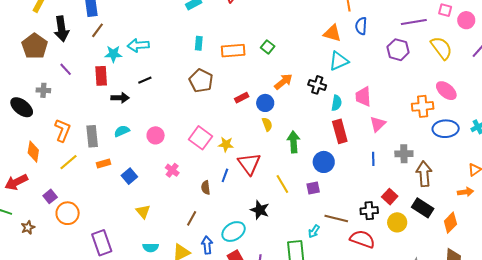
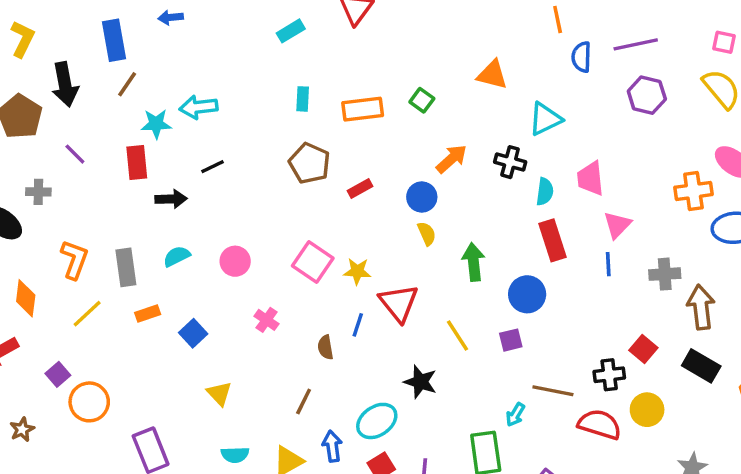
pink square: (445, 10) -> (724, 42), moved
purple line: (414, 22) -> (636, 44), moved
orange triangle: (332, 33) -> (492, 75), moved
red rectangle: (242, 98) -> (360, 188), moved
blue line: (373, 159) -> (608, 264), moved
yellow circle: (397, 222) -> (647, 410), moved

